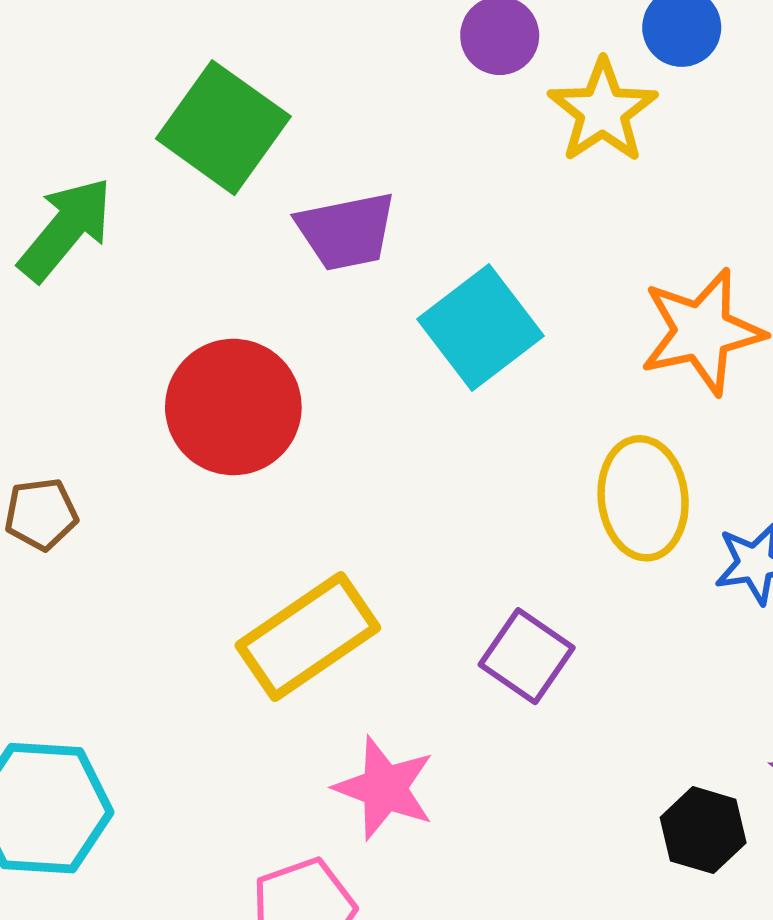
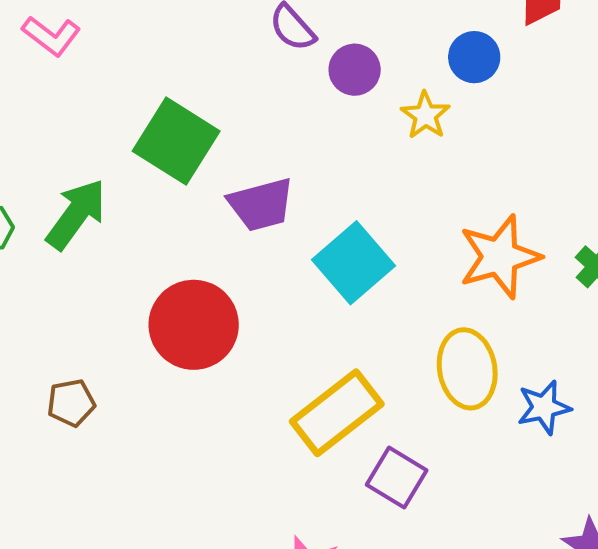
yellow star: (603, 111) -> (425, 115), size x0.7
yellow rectangle: (308, 637) -> (337, 413), moved

